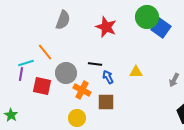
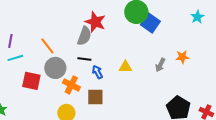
gray semicircle: (63, 20) -> (84, 36), moved
orange line: (45, 52) -> (47, 46), moved
purple line: (21, 74) -> (10, 41), moved
gray arrow: (174, 80) -> (160, 65), moved

